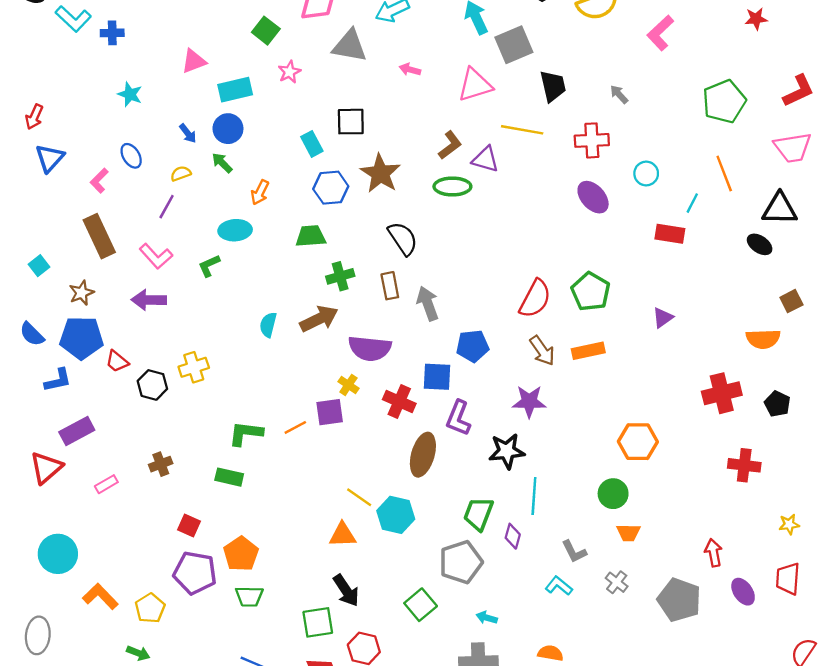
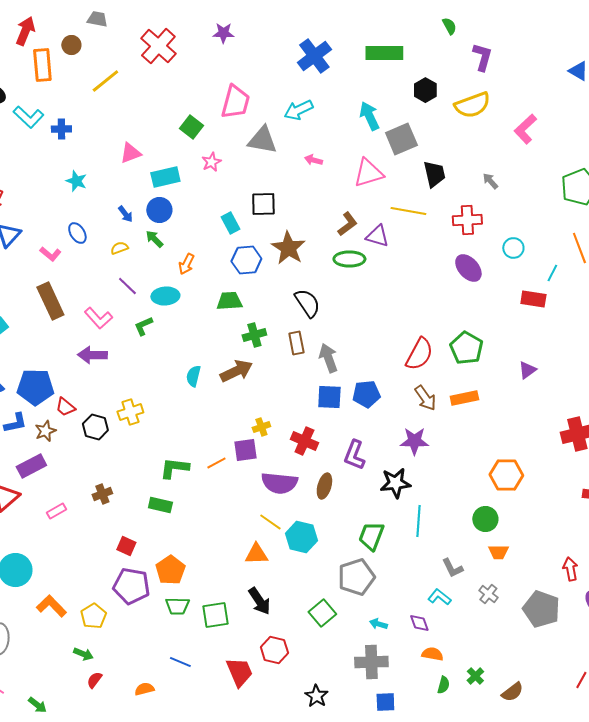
pink L-shape: (99, 181) -> (50, 254), turned -95
purple line: (167, 207) -> (127, 286), moved, turned -75
brown star: (82, 293) -> (45, 431), moved
purple semicircle: (370, 348) -> (279, 483), moved
blue square: (437, 377) -> (329, 397), moved
yellow cross: (348, 385) -> (261, 427), turned 36
brown ellipse: (423, 455) -> (324, 486), size x0.7
purple diamond: (513, 536) -> (419, 623), moved, turned -35
green square: (318, 622) -> (215, 615), moved

